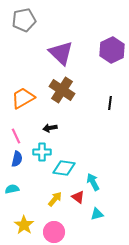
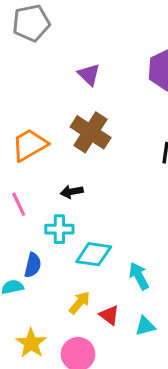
purple triangle: (61, 53) -> (89, 75), size x0.6
blue semicircle: (17, 159) -> (33, 265), moved
red triangle: (78, 197) -> (109, 315), moved

